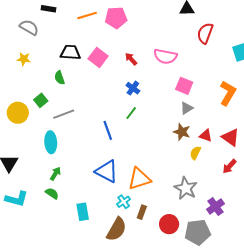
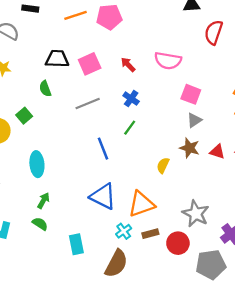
pink square: (98, 57) -> (90, 64), turned 30
gray line: (64, 114) -> (88, 103), moved
yellow semicircle: (195, 153) -> (163, 165), moved
brown rectangle: (142, 212) -> (150, 234), moved, turned 56
red circle: (169, 224) -> (178, 243), moved

